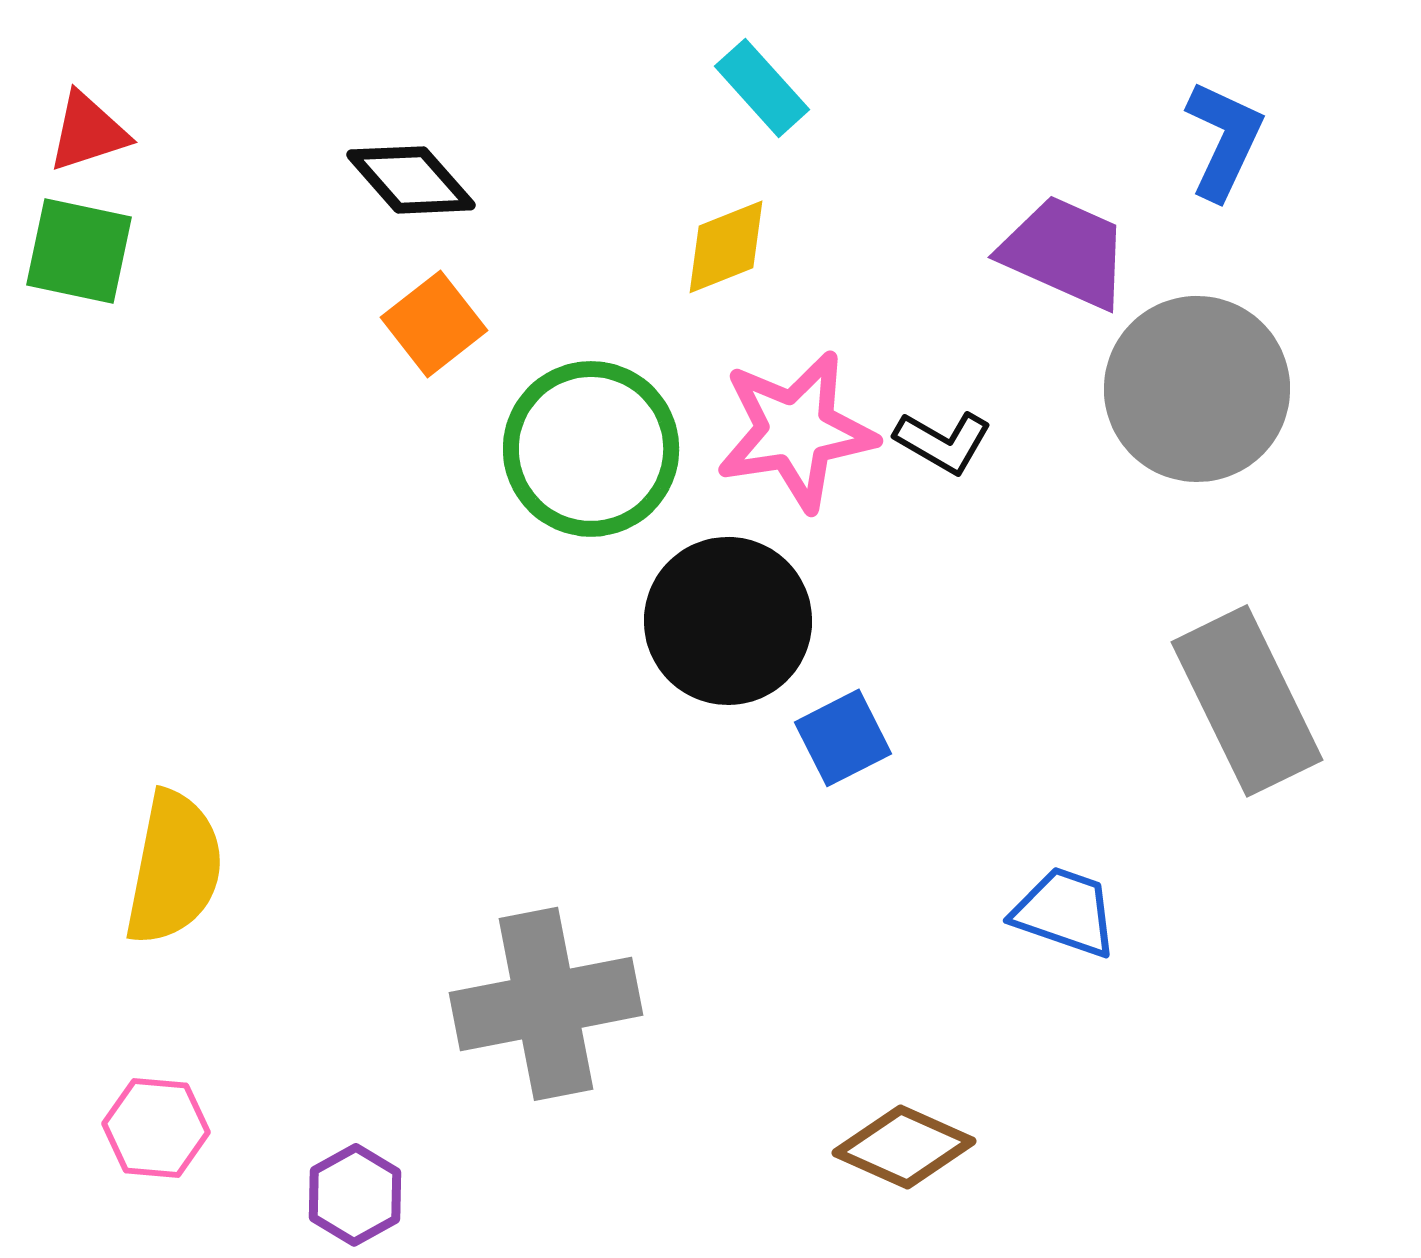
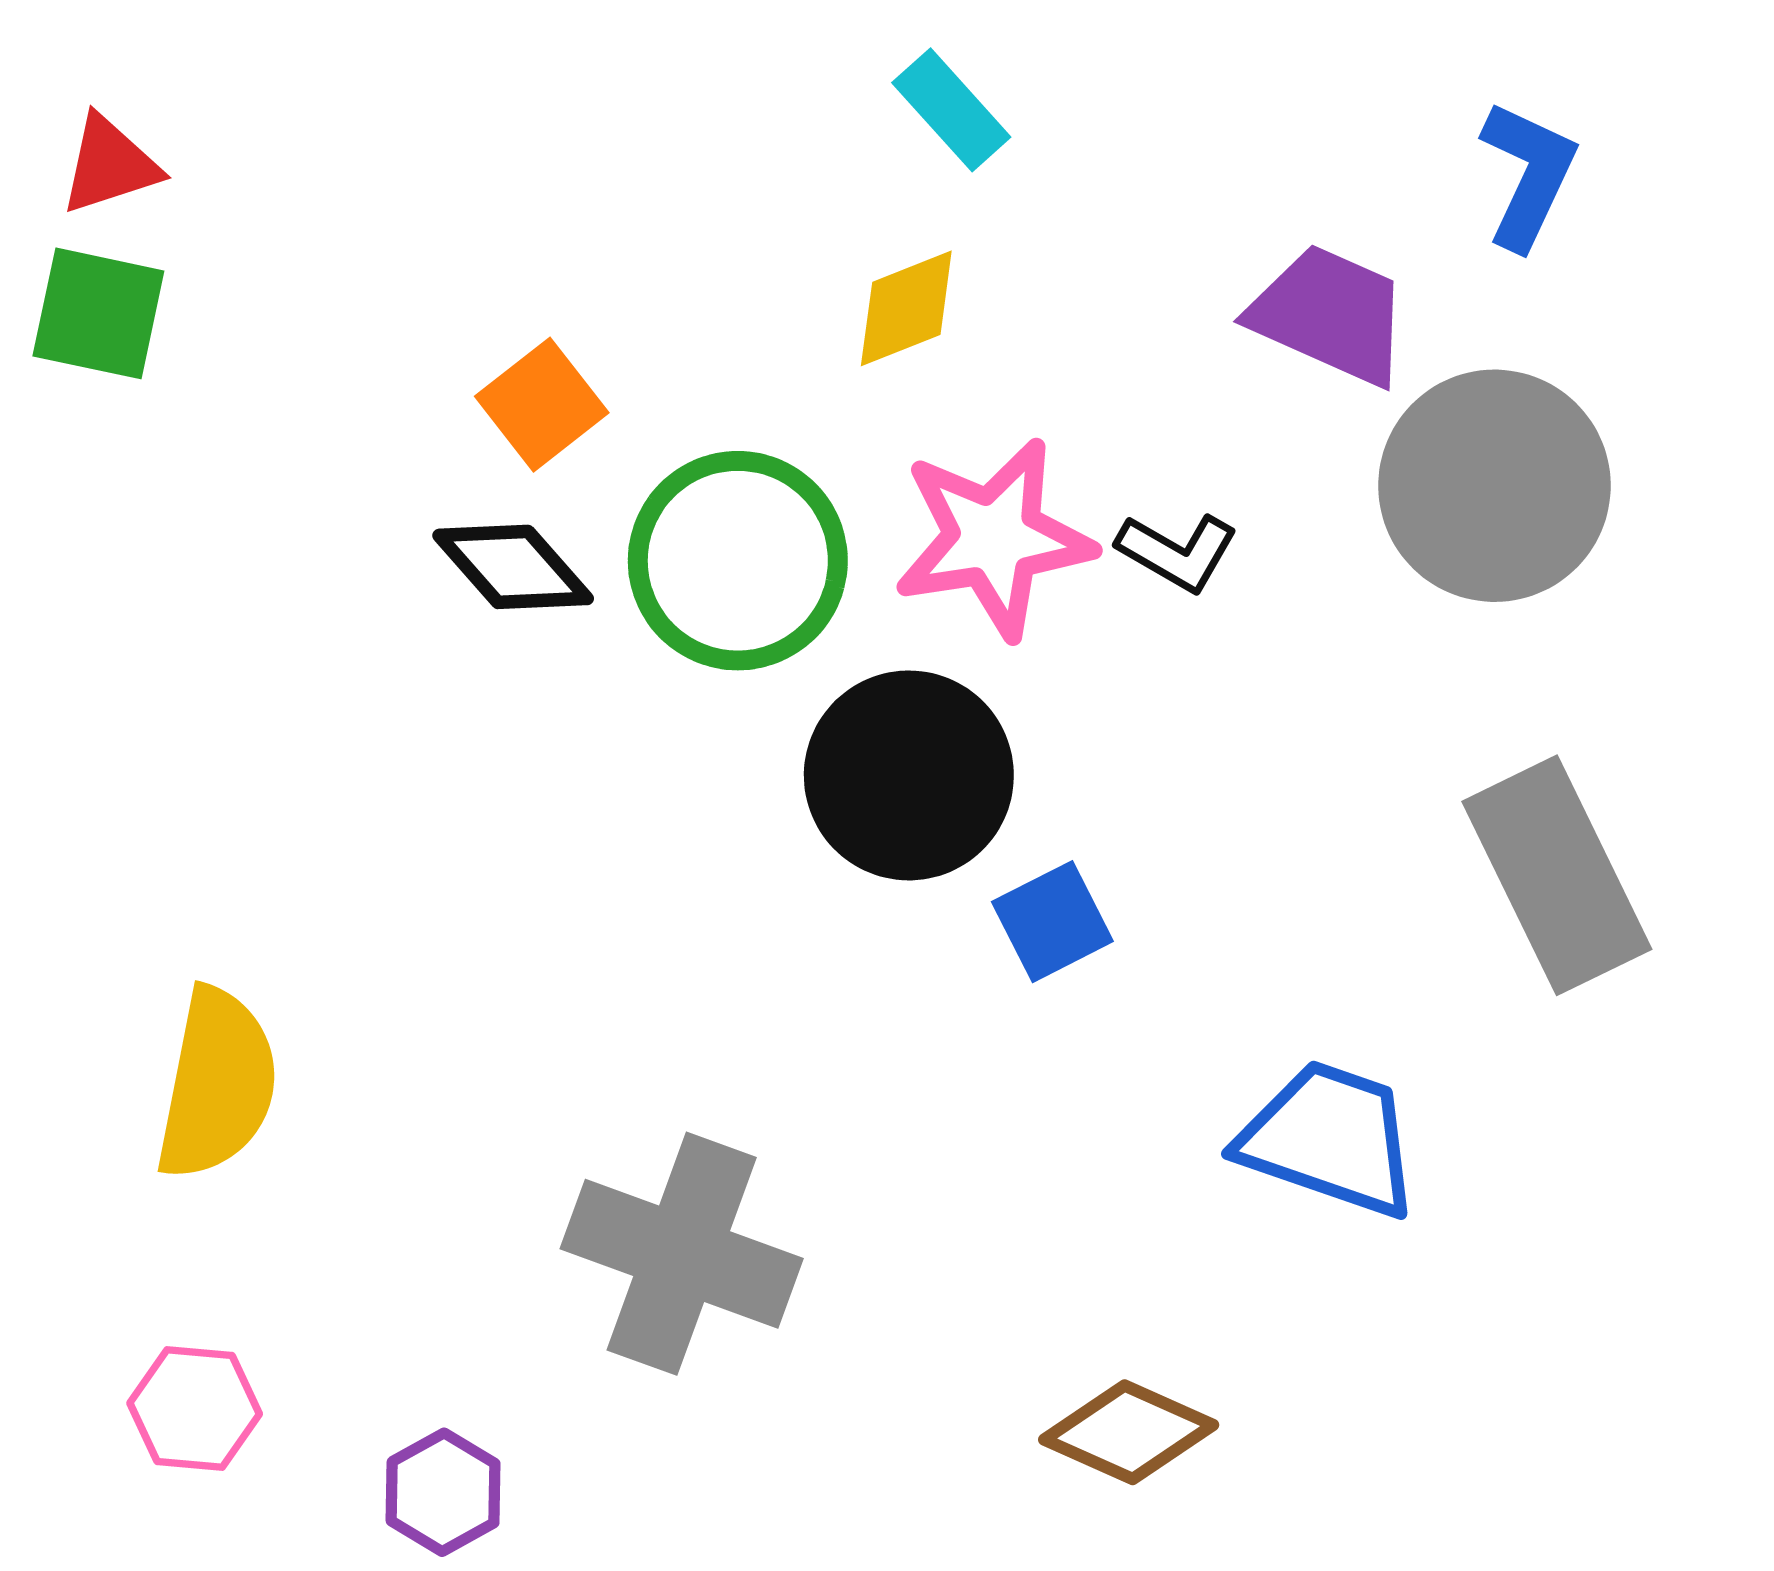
black diamond: (411, 180) -> (513, 567), moved
blue trapezoid: (1065, 912) -> (1330, 1139), size x1.4
gray cross: (546, 1004) -> (682, 1254), turned 31

